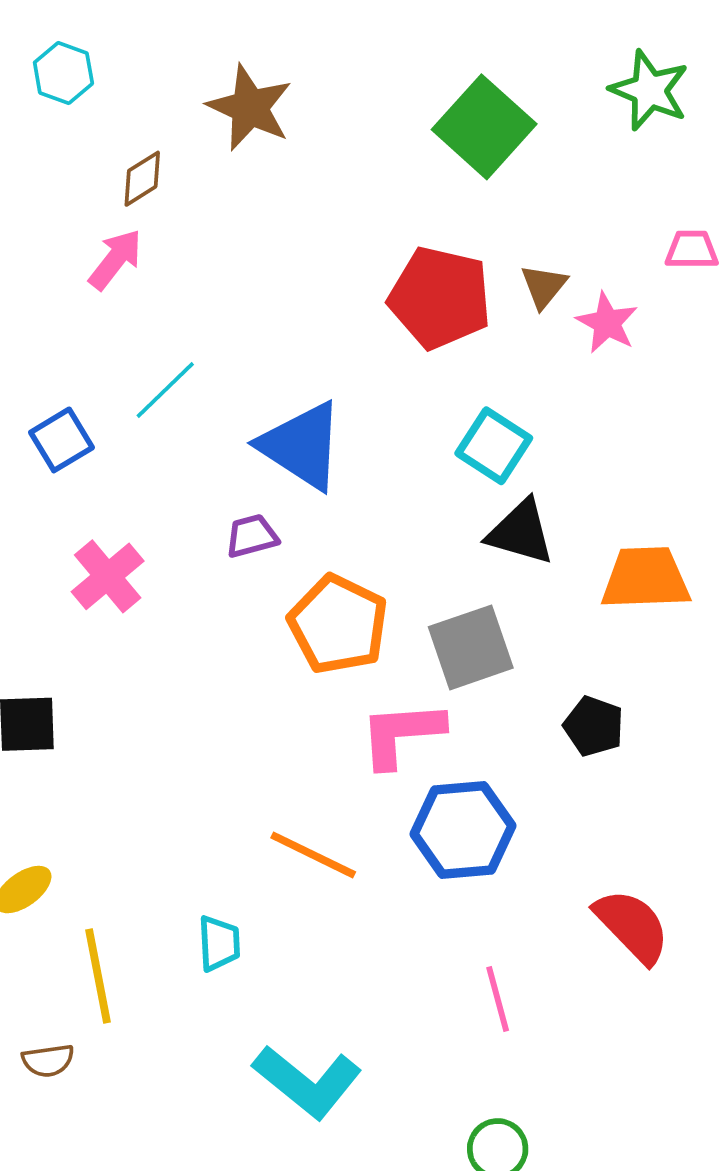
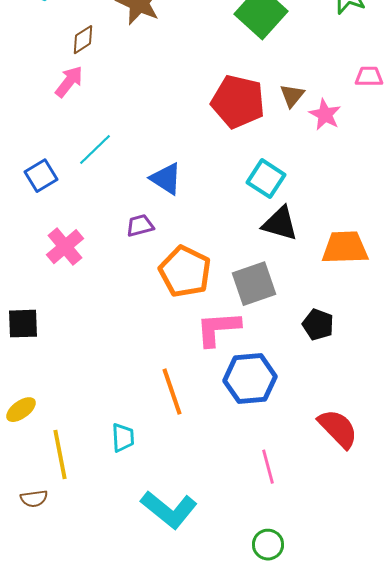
blue triangle: (302, 446) -> (166, 179), size x0.7
orange line: (313, 855) -> (172, 392), turned 45

